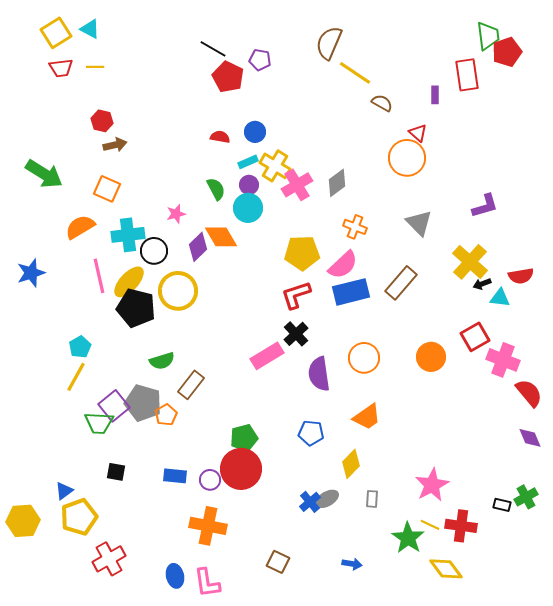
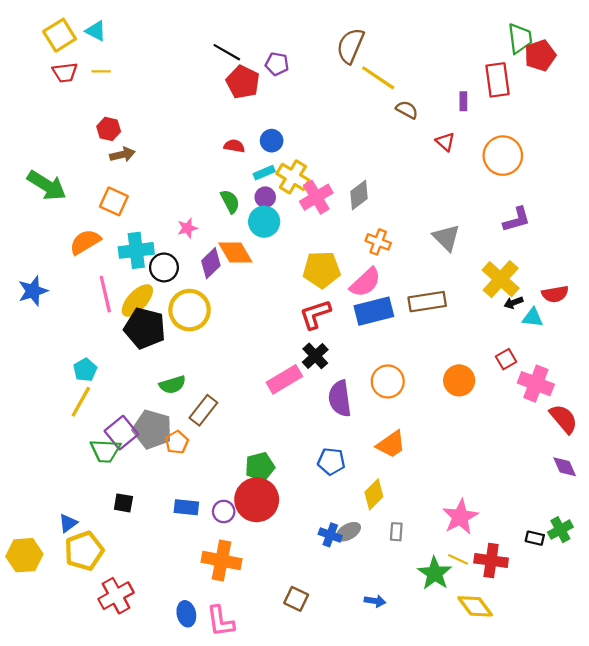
orange circle: (407, 158) -> (503, 156), moved
brown rectangle: (401, 283) -> (427, 302), turned 40
red square: (475, 337) -> (506, 359), size x0.7
blue cross: (310, 502) -> (330, 535), turned -30

